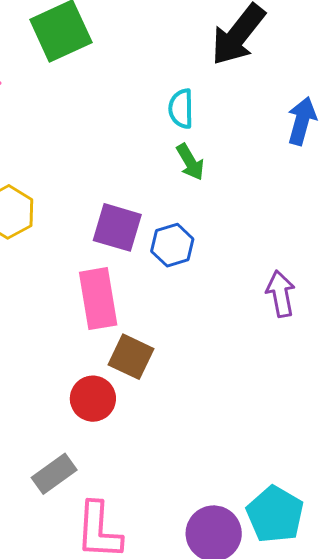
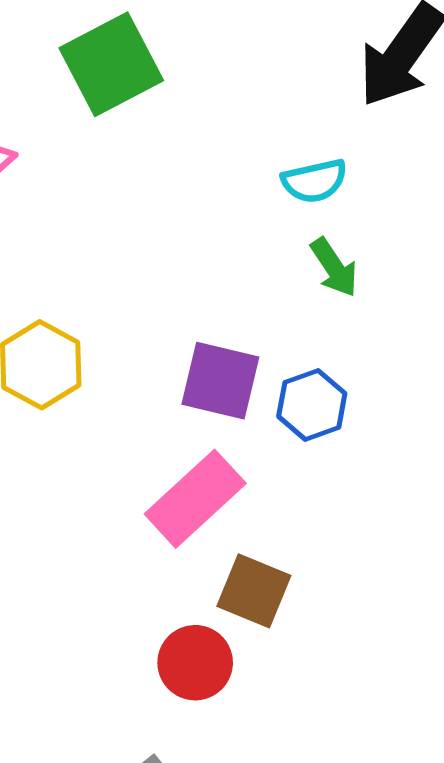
cyan semicircle: (181, 109) -> (314, 181), turned -99
pink rectangle: (98, 299) -> (195, 499), turned 60

